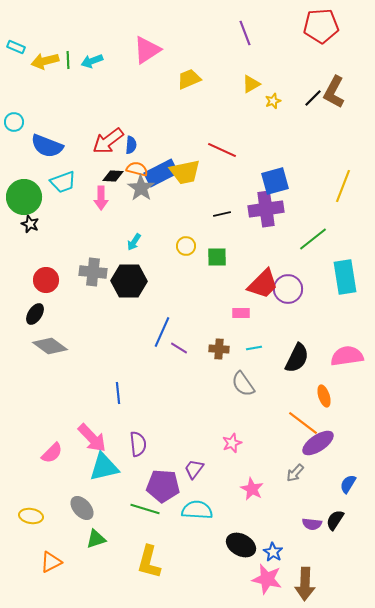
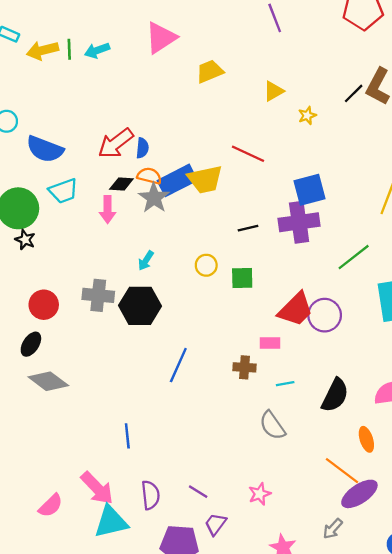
yellow triangle: (251, 84) -> (274, 91), moved
yellow star: (273, 101) -> (307, 115), moved
purple line: (179, 348) -> (198, 492), moved
brown cross: (219, 349) -> (245, 367), moved

